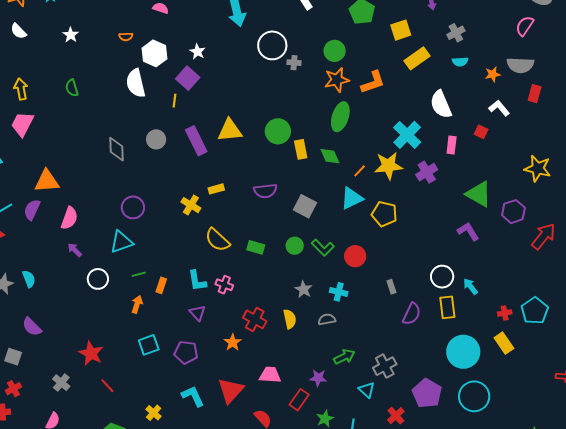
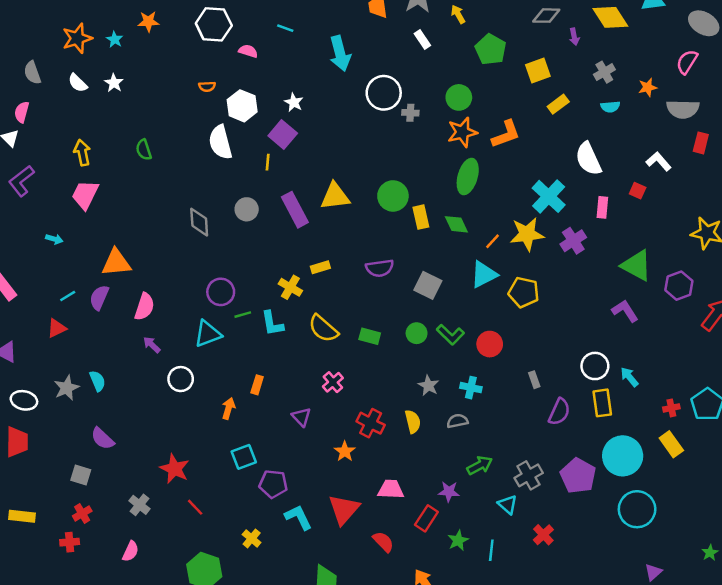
white star: (71, 35) -> (114, 83), moved
yellow rectangle: (417, 58) -> (558, 104), size x0.7
orange star: (493, 74) -> (648, 87), moved
green line: (139, 274) -> (243, 315), moved
cyan L-shape: (197, 281) -> (272, 323), moved
pink cross: (224, 285) -> (333, 382), turned 30
purple pentagon: (186, 352) -> (273, 484), moved
purple pentagon: (427, 393) -> (578, 476), moved

